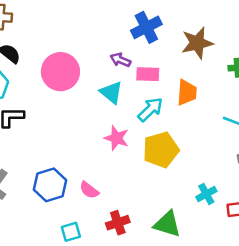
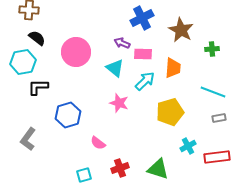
brown star: (197, 43) -> (181, 30), turned -30
yellow pentagon: (161, 150) -> (170, 112), moved
blue hexagon: (50, 185) -> (68, 115), moved

